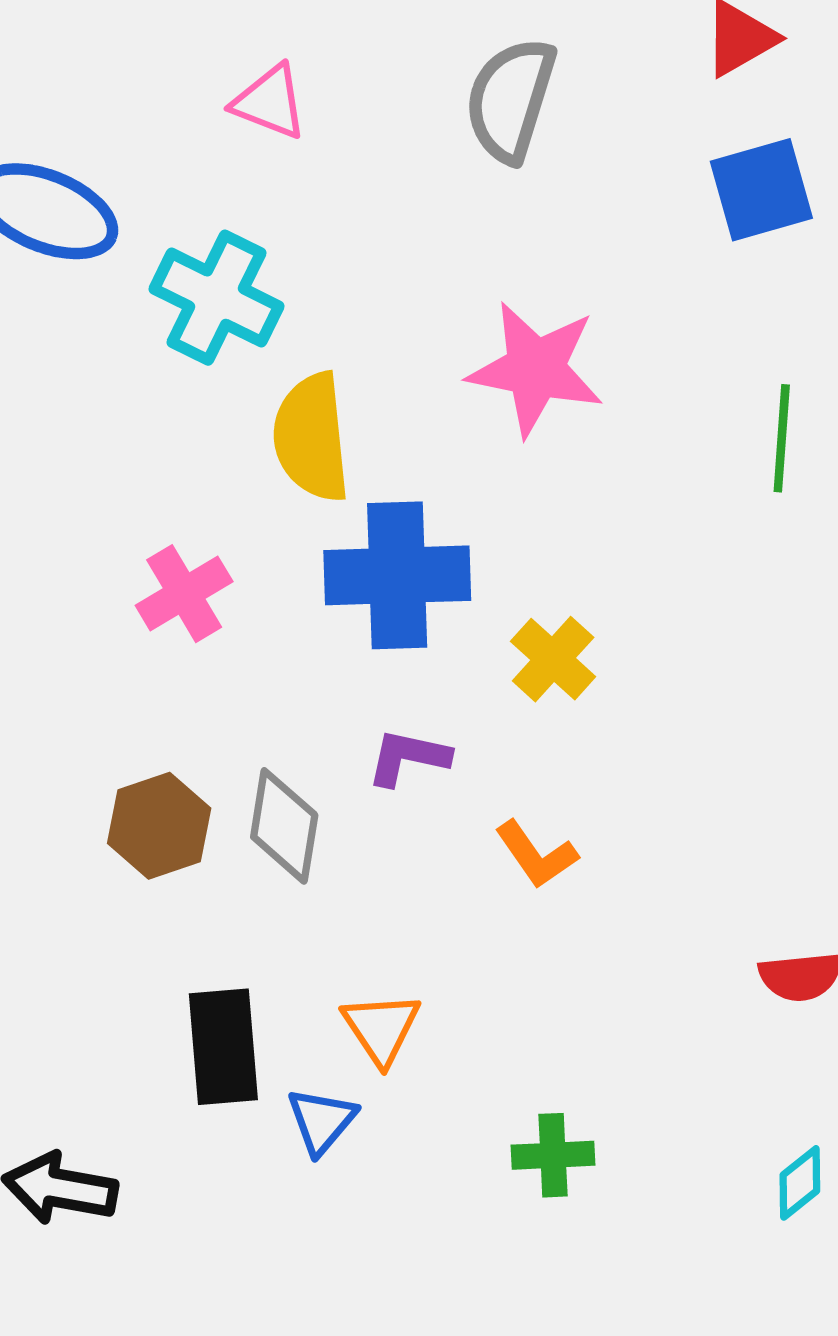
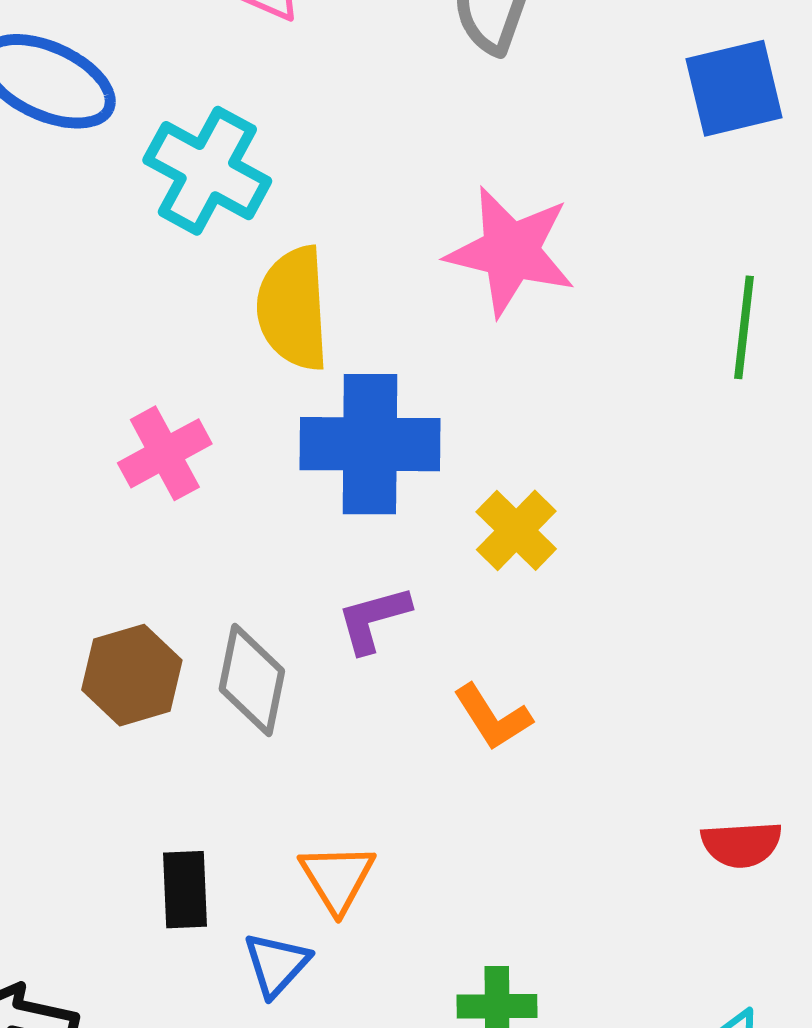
purple L-shape: (408, 757) -> (373, 619), turned -30
black rectangle: (223, 1047) -> (185, 890), size x0.7

